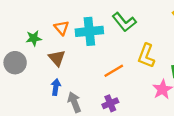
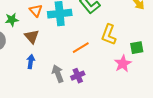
gray arrow: (74, 102) -> (58, 74), moved

